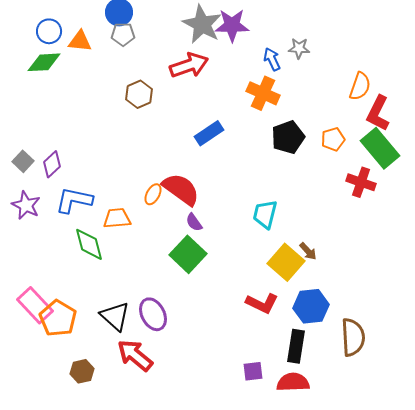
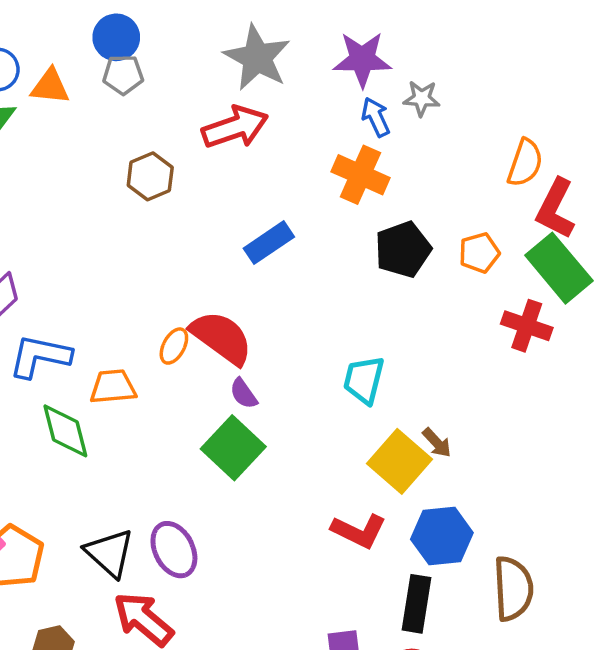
purple star: (232, 25) -> (362, 59), moved

